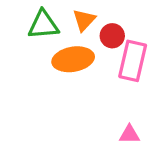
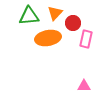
pink rectangle: (133, 61) -> (86, 39), size x0.7

